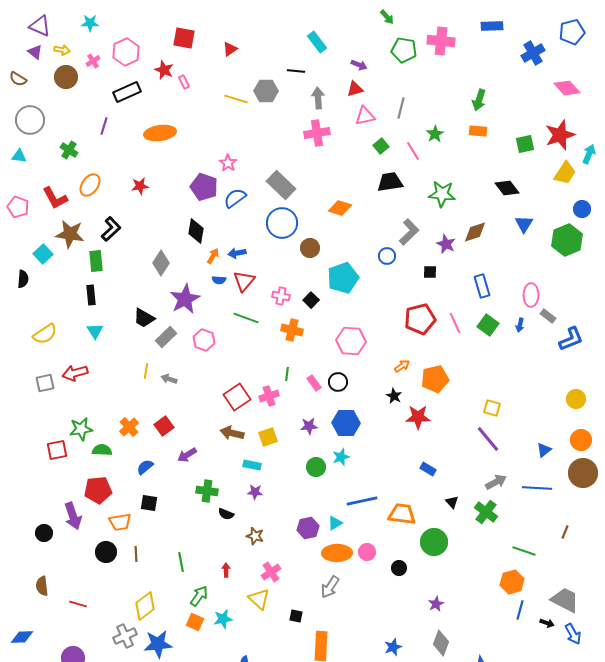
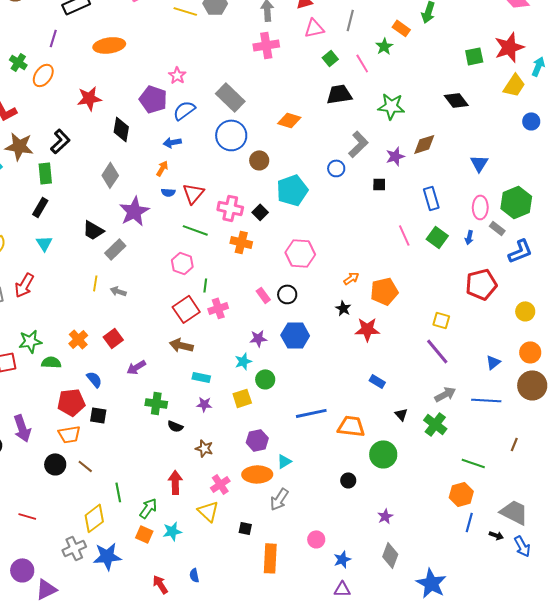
orange rectangle: (478, 131) -> (401, 28), moved, turned 30
orange ellipse: (90, 185) -> (43, 75), moved
red star: (140, 186) -> (89, 98), size x1.4
blue triangle: (524, 224) -> (479, 163), moved
black diamond: (196, 231) -> (121, 129), moved
green hexagon: (567, 240) -> (516, 202), moved
purple star: (446, 244) -> (395, 156), turned 30
blue arrow: (237, 253) -> (172, 142), moved
black rectangle: (91, 295) -> (40, 207), turned 36
pink cross: (281, 296) -> (230, 208), size x1.4
red pentagon: (420, 319) -> (481, 284), moved
pink hexagon: (204, 340) -> (182, 263), moved
red arrow: (75, 373) -> (24, 285), turned -45
green line: (287, 374) -> (205, 285), moved
yellow square: (268, 437) -> (242, 398), moved
cyan star: (341, 457) -> (243, 361), moved
blue semicircle: (145, 467) -> (94, 379), turned 90
red pentagon: (98, 490) -> (71, 402), moved
cyan triangle: (335, 523) -> (284, 461), moved
pink circle: (367, 552) -> (316, 539), moved
orange ellipse: (337, 553) -> (257, 474), moved
brown line: (136, 554) -> (85, 466), turned -49
green line: (181, 562) -> (118, 492), moved
red arrow: (226, 570) -> (175, 482), size x1.6

